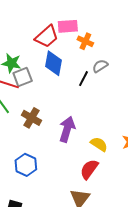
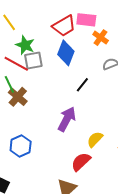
black line: (83, 79) -> (82, 85), moved
brown cross: (32, 118) -> (18, 97), moved
yellow semicircle: (99, 144) -> (95, 139), turned -90

